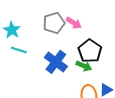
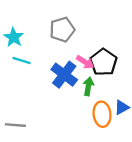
pink arrow: (74, 23) -> (85, 62), moved
green arrow: (84, 66) -> (88, 86), moved, turned -105

